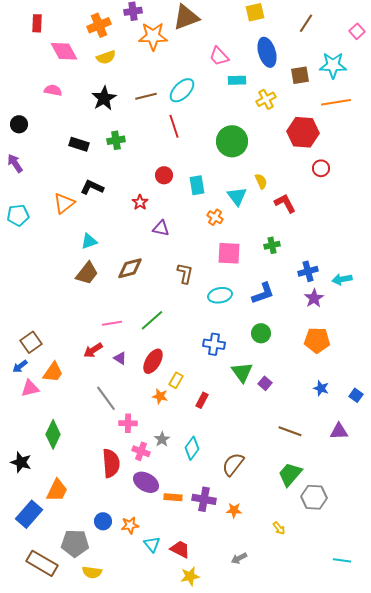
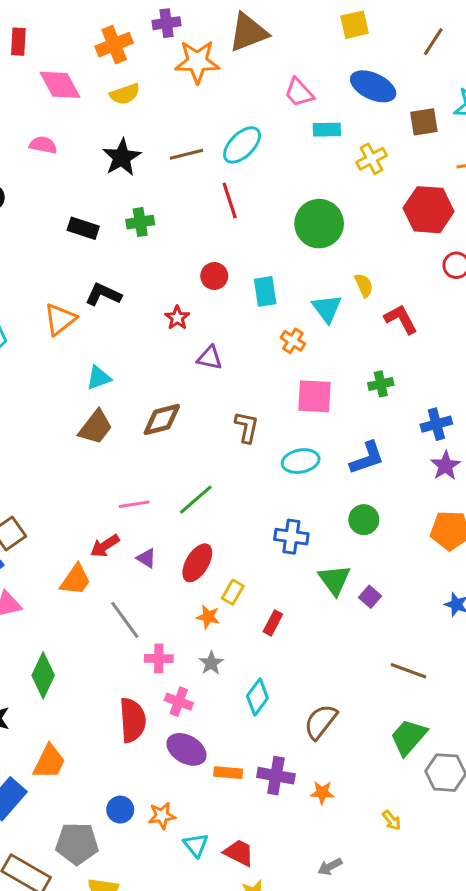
blue ellipse: (267, 52) -> (373, 86), turned -48
orange trapezoid: (53, 372) -> (75, 580), moved
gray star: (162, 439) -> (211, 663), moved

